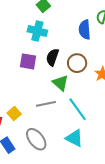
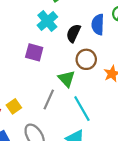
cyan cross: (37, 31) -> (47, 21), turned 30
black semicircle: (52, 57) -> (73, 33), moved
gray line: (46, 104) -> (49, 99), turned -60

